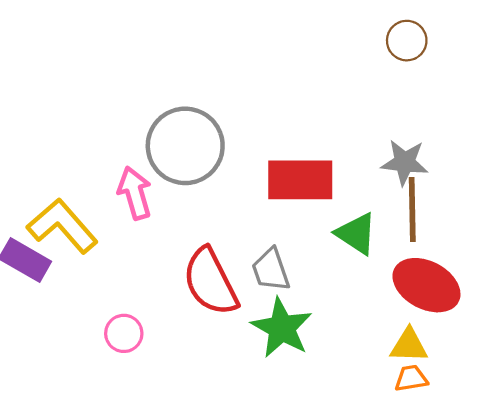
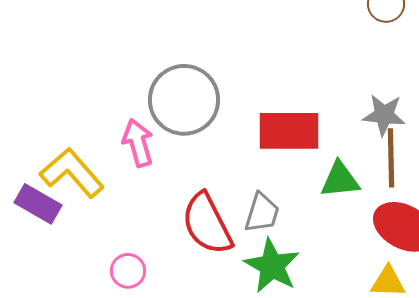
green triangle: (356, 234) -> (340, 180), turned -39
gray trapezoid: (271, 270) -> (262, 213), turned -144

